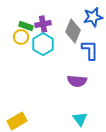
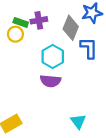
cyan hexagon: (43, 44) -> (53, 57), moved
purple semicircle: (77, 81) -> (51, 81), moved

